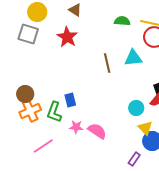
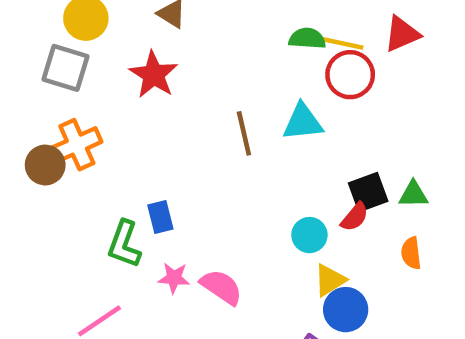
green semicircle: (122, 21) -> (307, 39), moved
brown circle: (25, 94) -> (45, 165), moved
orange cross: (30, 111) -> (77, 145), moved
yellow triangle: (145, 128) -> (330, 280), turned 42

